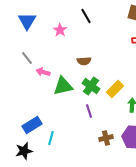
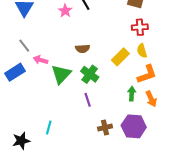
pink star: (60, 30) -> (65, 11), moved
green triangle: (63, 86) -> (61, 74), turned -35
yellow rectangle: (115, 89) -> (120, 57), moved
blue rectangle: (32, 125) -> (15, 72), moved

